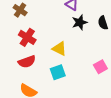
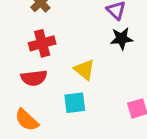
red cross: (27, 37) -> (42, 43), turned 30

